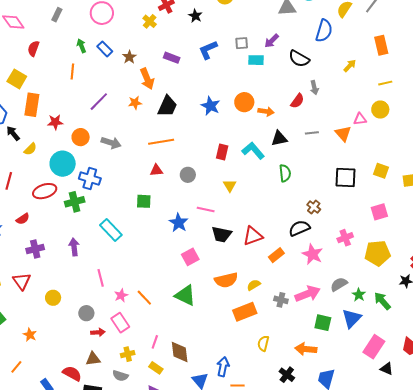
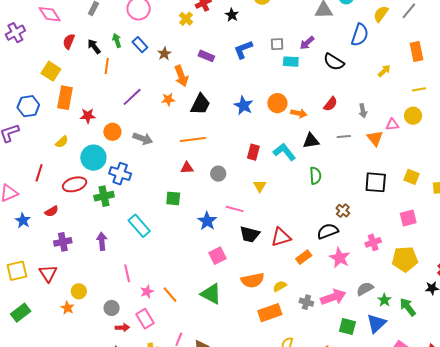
gray arrow: (314, 88) -> (363, 111), moved
black arrow: (13, 133) -> (94, 46), moved
orange star: (30, 335) -> (67, 308), moved

